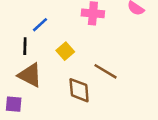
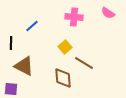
black line: (25, 46) -> (11, 43), moved
yellow square: (65, 51) -> (65, 47), moved

